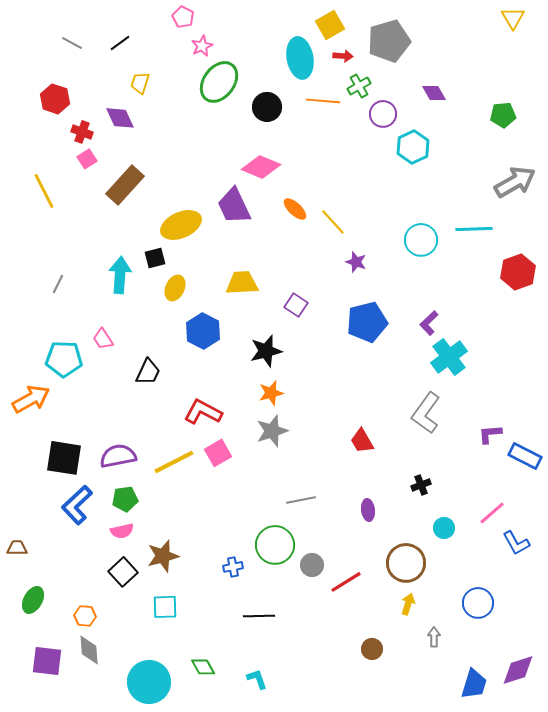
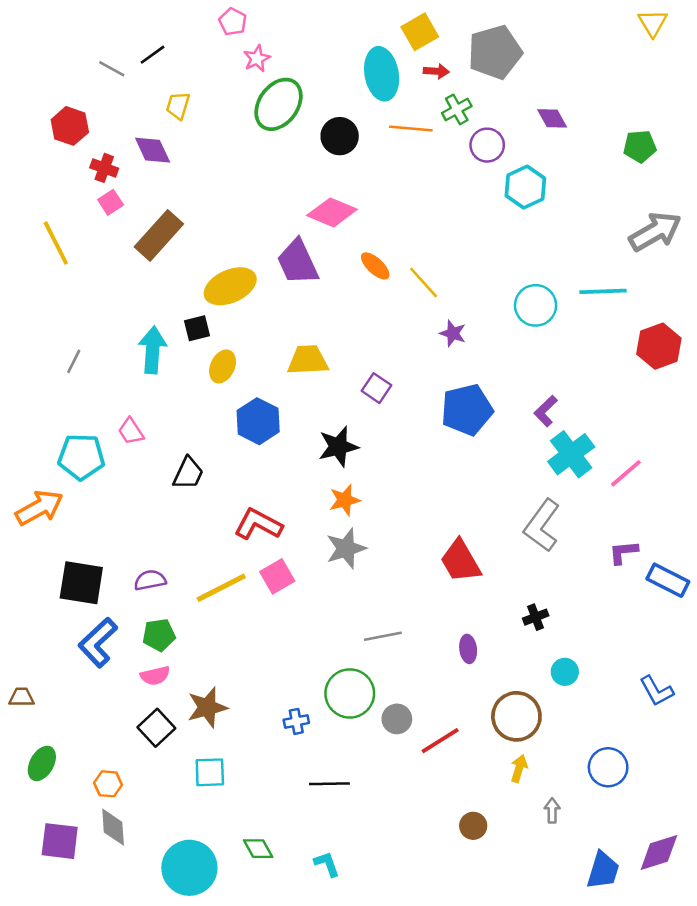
gray line: (72, 43) -> (112, 69), moved
red trapezoid: (362, 441) -> (460, 561), size x1.4
purple semicircle: (118, 456) -> (150, 580), size x0.7
pink line: (492, 513) -> (626, 473), moved

